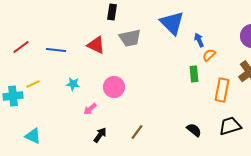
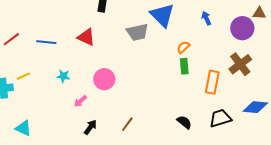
gray trapezoid: (130, 38) -> (137, 32), moved
blue arrow: (199, 40) -> (206, 18), moved
orange semicircle: (209, 55) -> (183, 47), moved

